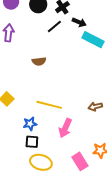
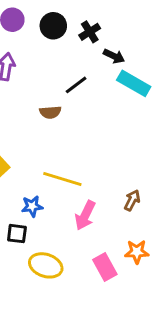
black line: (54, 26) -> (76, 85), moved
brown arrow: (95, 107) -> (132, 200), moved, turned 128
black square: (32, 142) -> (17, 234), moved

